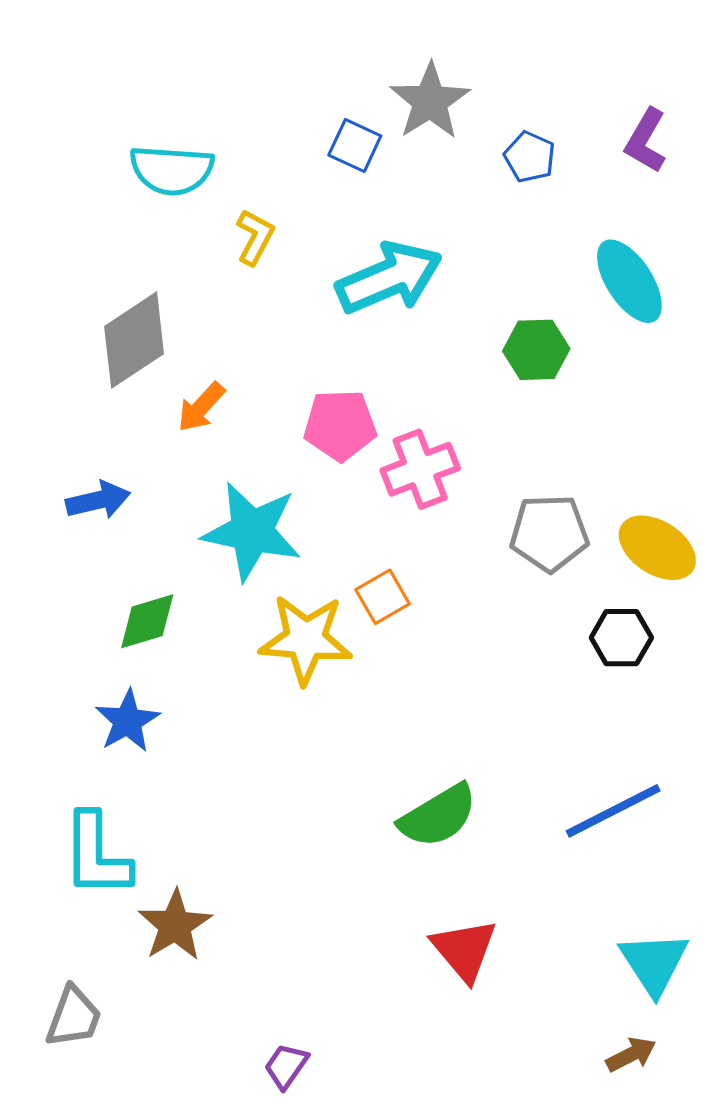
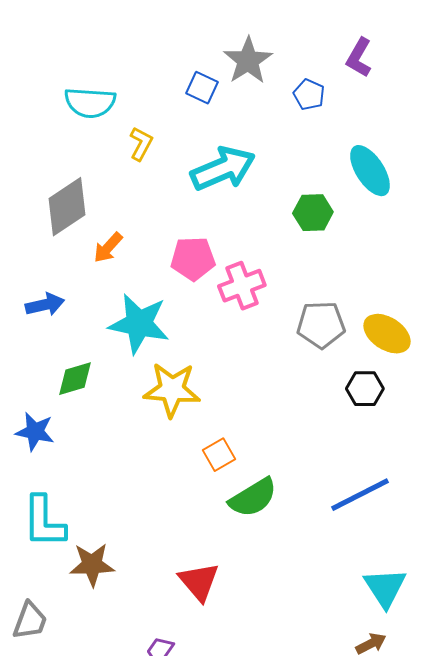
purple L-shape: (646, 141) -> (359, 58), moved
orange square: (383, 597) -> (219, 455), moved
blue star: (128, 721) -> (35, 432), moved, turned -30
brown star: (175, 925) -> (92, 565), turned 30
red triangle: (464, 950) -> (199, 582), moved

